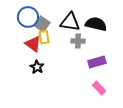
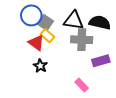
yellow rectangle: (44, 37) -> (47, 36), turned -40
gray cross: (78, 41) -> (82, 40), size x1.5
pink rectangle: (99, 88) -> (82, 85), moved

